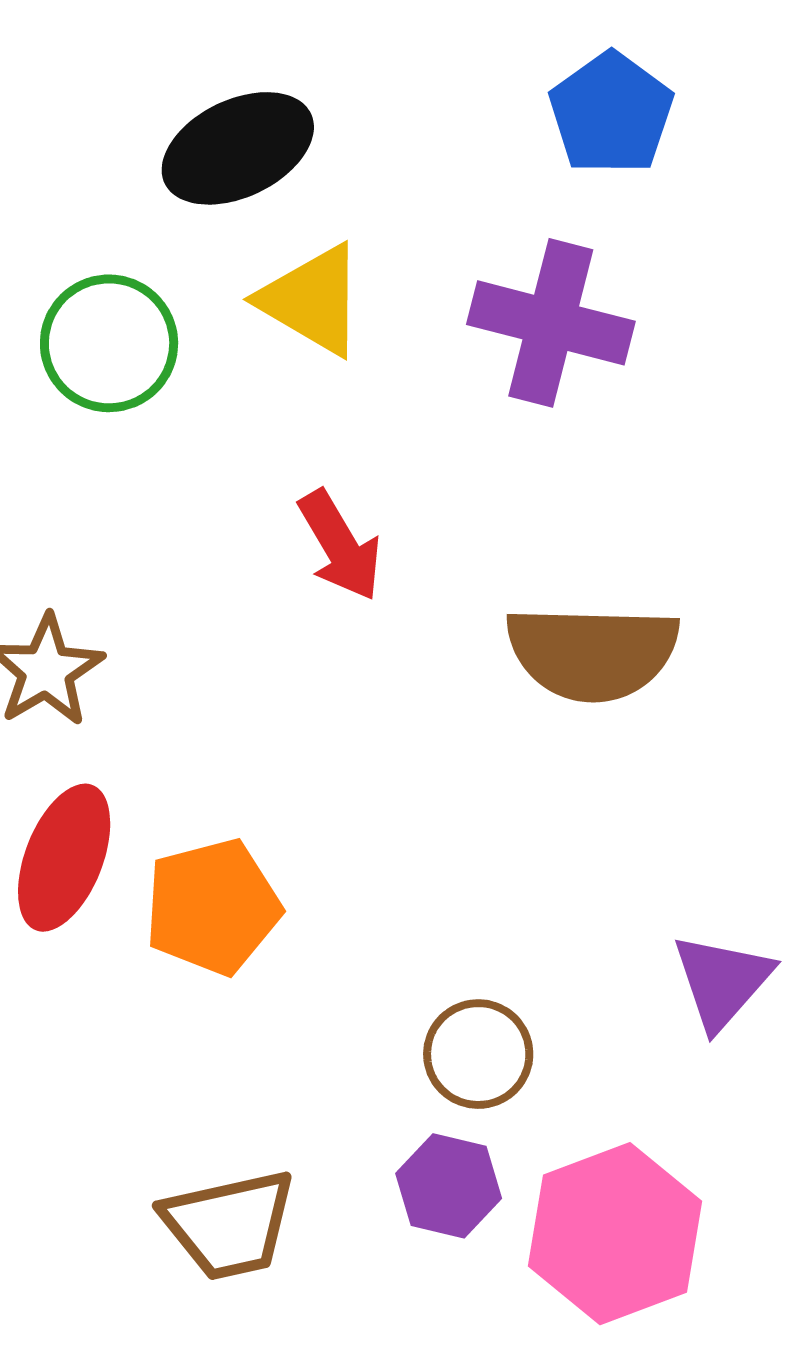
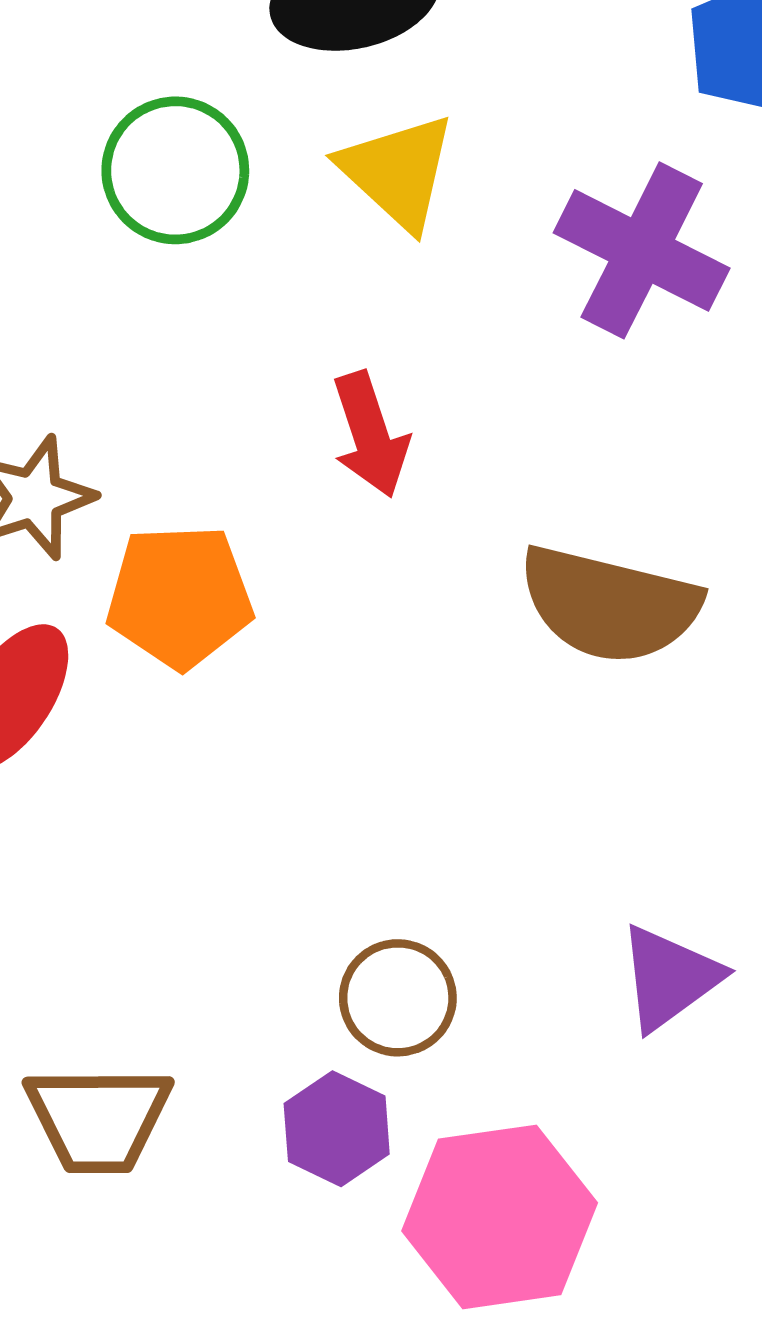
orange pentagon: (213, 907) -> (180, 596), moved

